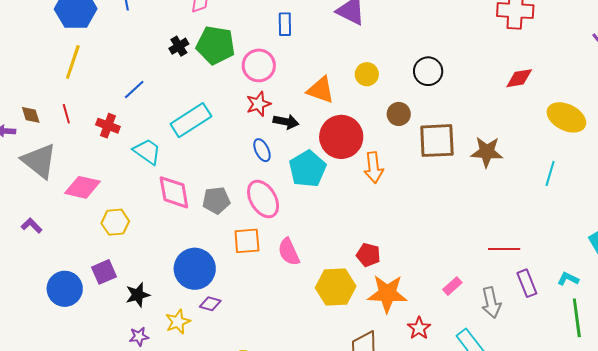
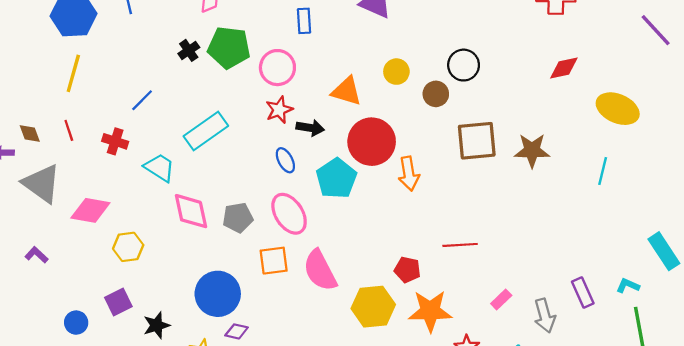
brown circle: (399, 114) -> (436, 94), moved
red line: (504, 249) -> (460, 245), moved
pink semicircle: (289, 252) -> (320, 270), size x1.4
blue circle: (65, 289) -> (76, 323), size x0.6

